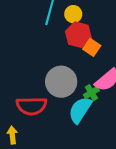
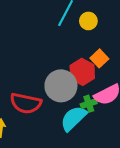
red hexagon: (78, 35) -> (82, 72), moved

